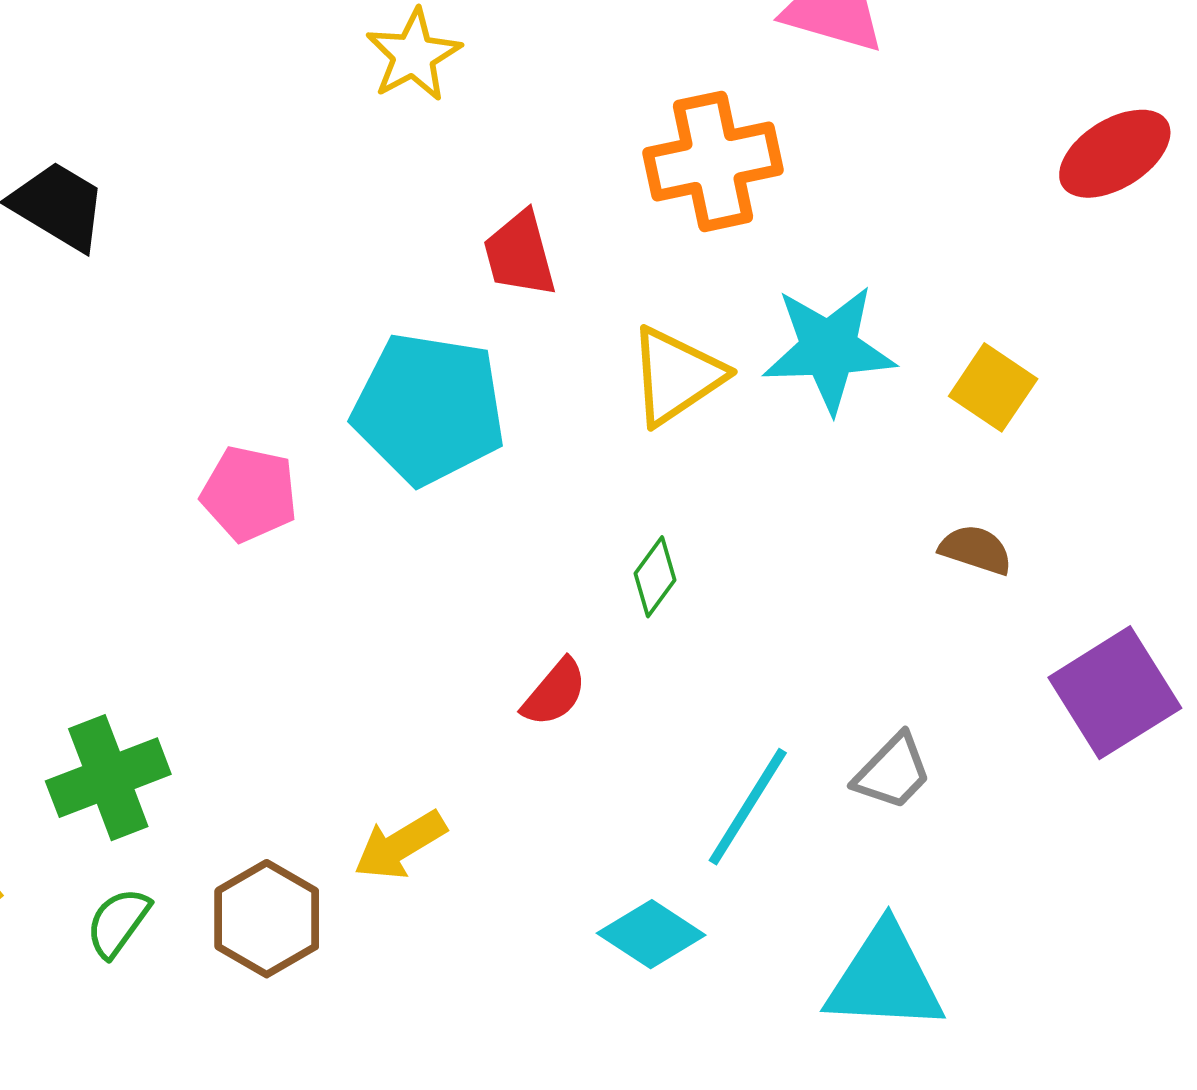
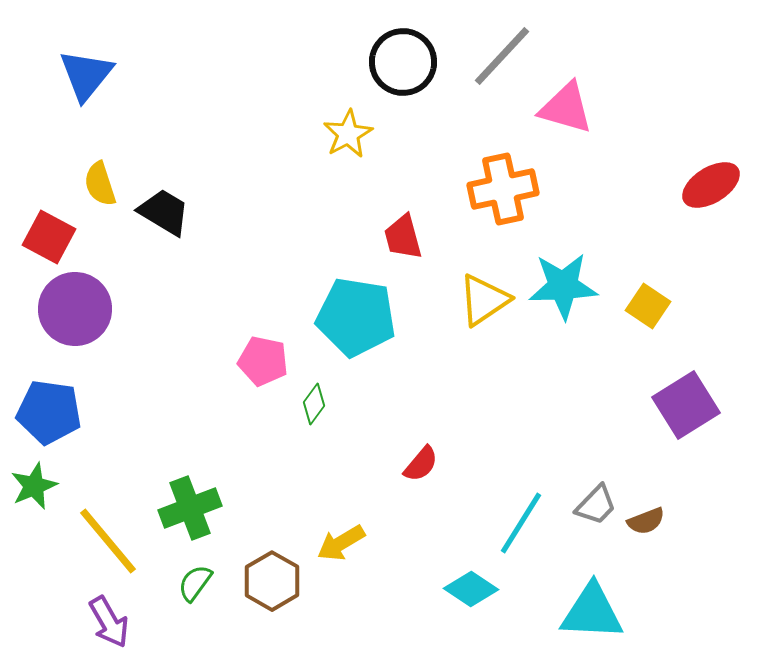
brown semicircle: (976, 550) -> (646, 521), moved, turned 141
green diamond: (655, 577) -> (314, 404), moved
purple square: (1115, 693) -> (686, 405), moved

